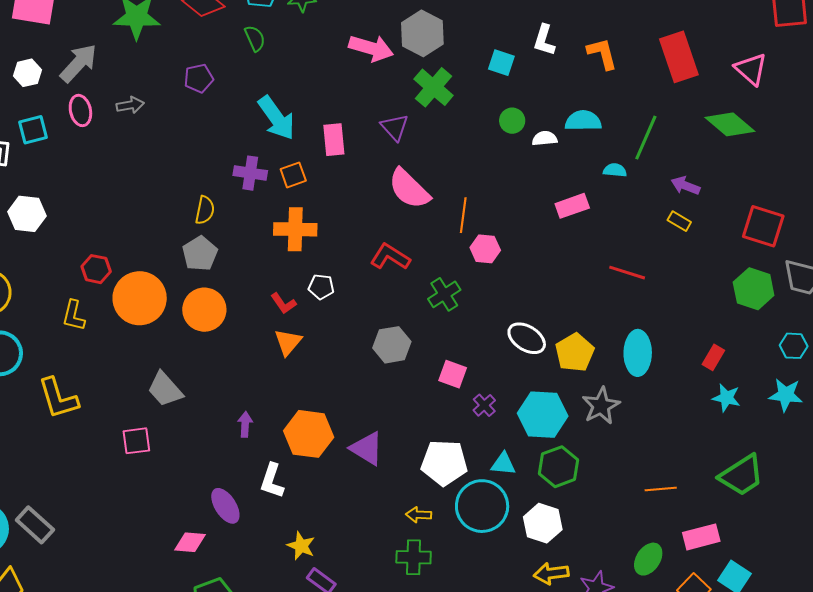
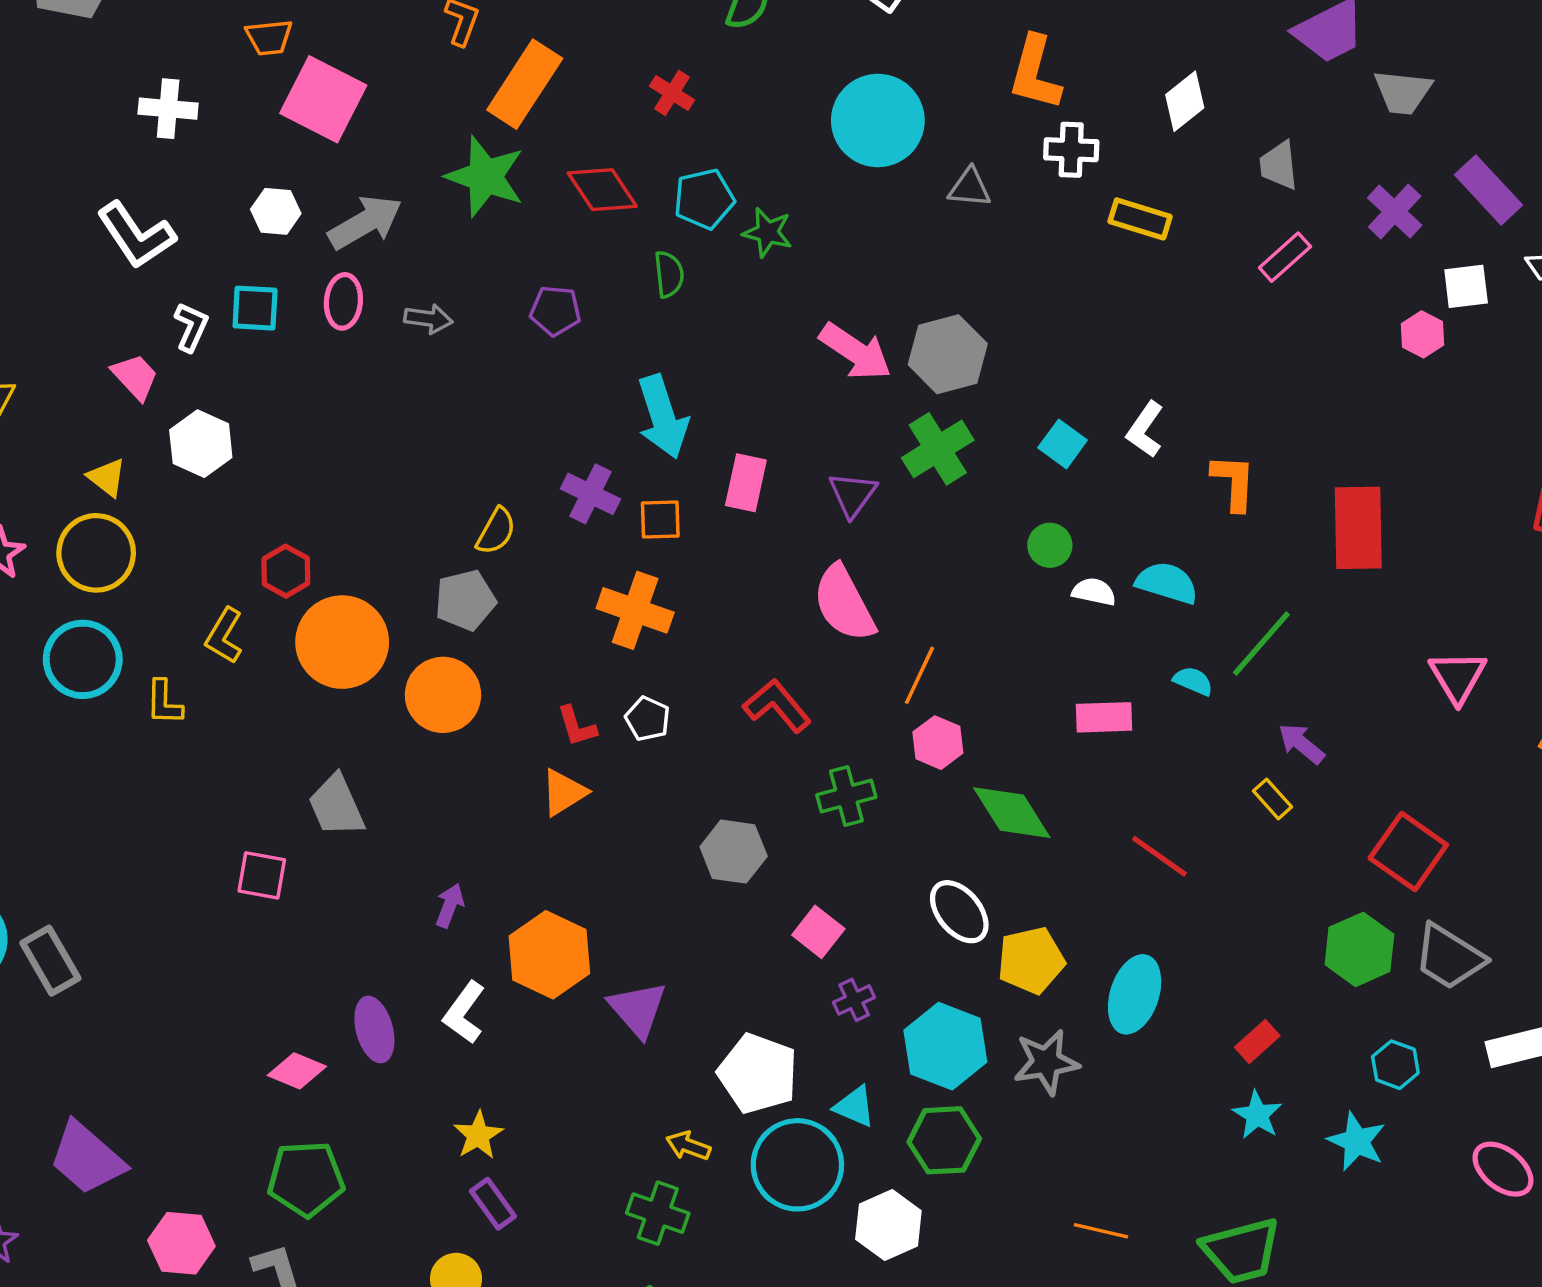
pink triangle: (751, 69) -> (1458, 677), moved
green diamond: (730, 124) -> (1012, 813), moved
yellow L-shape: (58, 398) -> (164, 702), moved, size x0.6

